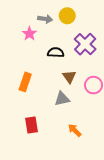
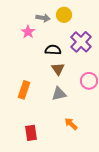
brown triangle: (69, 77) -> (58, 69), moved
orange rectangle: (25, 82) -> (24, 90), moved
red rectangle: (32, 125) -> (31, 133), moved

